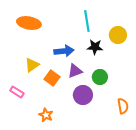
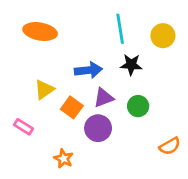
yellow circle: (118, 35) -> (163, 36), moved
purple circle: (83, 95) -> (98, 128), moved
orange semicircle: (123, 106) -> (170, 146), turned 70

